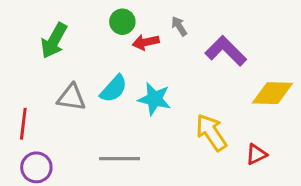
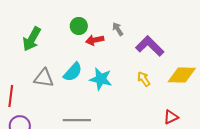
yellow arrow: (211, 132) -> (144, 79), moved, size x0.6

